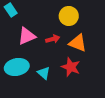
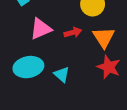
orange triangle: (78, 43) -> (104, 37), turned 36
red star: (71, 67) -> (109, 67), moved

